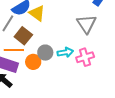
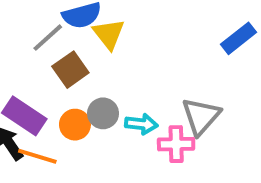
gray triangle: (86, 24) -> (201, 116), moved
orange line: (14, 50) -> (37, 156), moved

